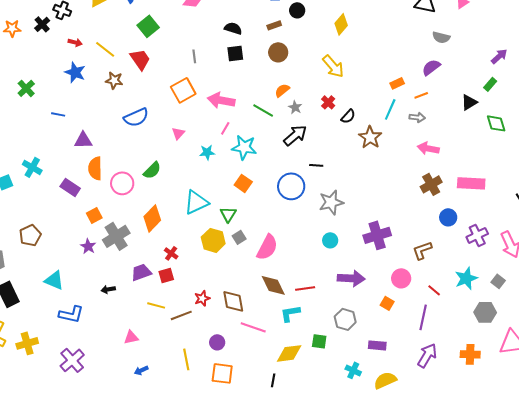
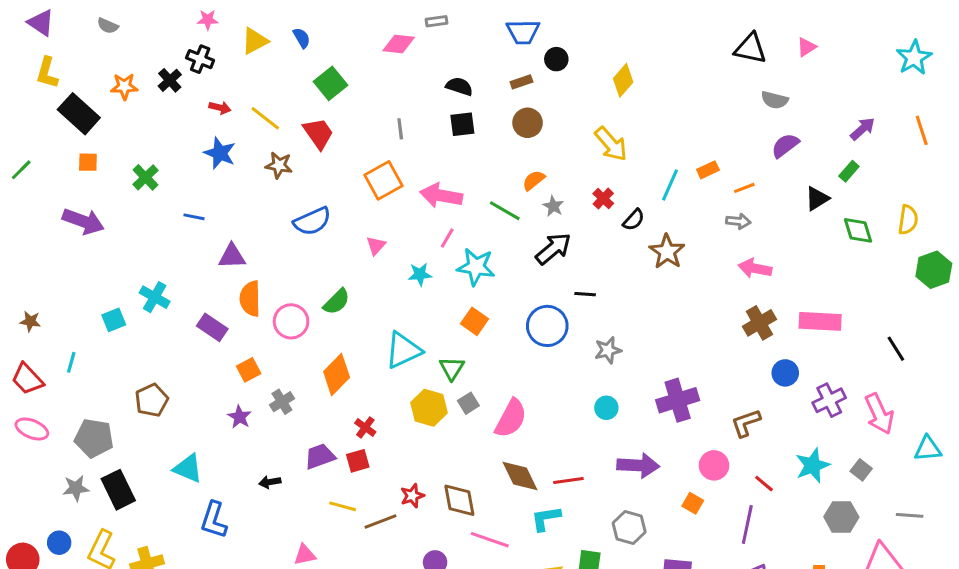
purple semicircle: (431, 67) -> (785, 146), moved
cyan line: (390, 109) -> (670, 185), moved
gray star: (331, 202) -> (608, 350), size x0.7
gray cross: (116, 236) -> (282, 402), size x0.6
blue L-shape: (71, 314) -> (214, 520), turned 95

